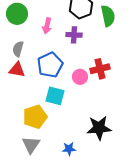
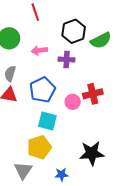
green semicircle: (108, 16) -> (101, 40), turned 75
pink arrow: (47, 26) -> (39, 50), turned 70
yellow pentagon: (35, 117) -> (39, 147), moved

